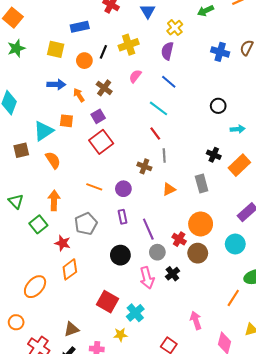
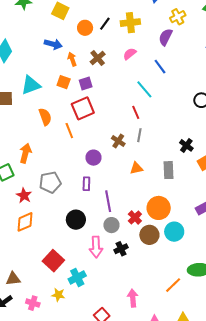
orange square: (66, 121) -> (64, 82), moved
orange semicircle: (53, 160) -> (45, 117), moved
orange line: (94, 187) -> (69, 131), moved, turned 35
cyan circle: (235, 244) -> (174, 232), moved

